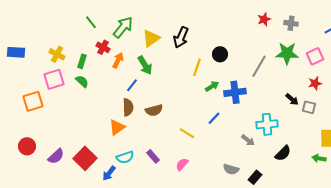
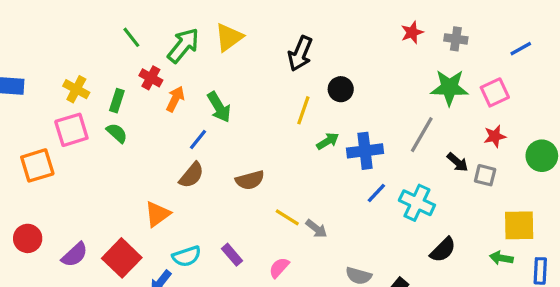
black arrow: (181, 37) -> (300, 54), moved
yellow triangle: (151, 38) -> (229, 37), moved
gray line: (259, 66) -> (422, 135), moved
brown semicircle: (128, 107) -> (191, 175), turned 42
brown semicircle: (154, 110) -> (250, 180), moved
blue line: (214, 118) -> (376, 193), moved
cyan cross: (267, 124) -> (417, 203), turned 30
orange triangle: (117, 127) -> (157, 214), moved
gray arrow: (248, 140) -> (316, 229), moved

